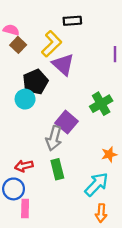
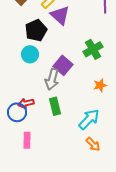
cyan circle: (25, 99) -> (30, 54), moved
orange star: (109, 154) -> (100, 85), moved
blue circle: (14, 189) -> (17, 112), moved
orange arrow: (101, 213) -> (93, 144), turned -49

